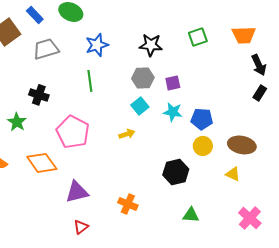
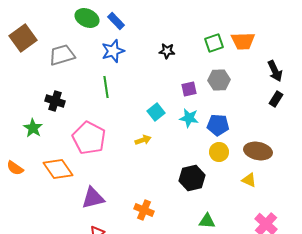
blue rectangle: (35, 15) -> (116, 21), moved
orange trapezoid: (244, 35) -> (243, 41), moved
black star: (151, 45) -> (167, 51), size x0.7
gray hexagon: (143, 78) -> (219, 80), moved

